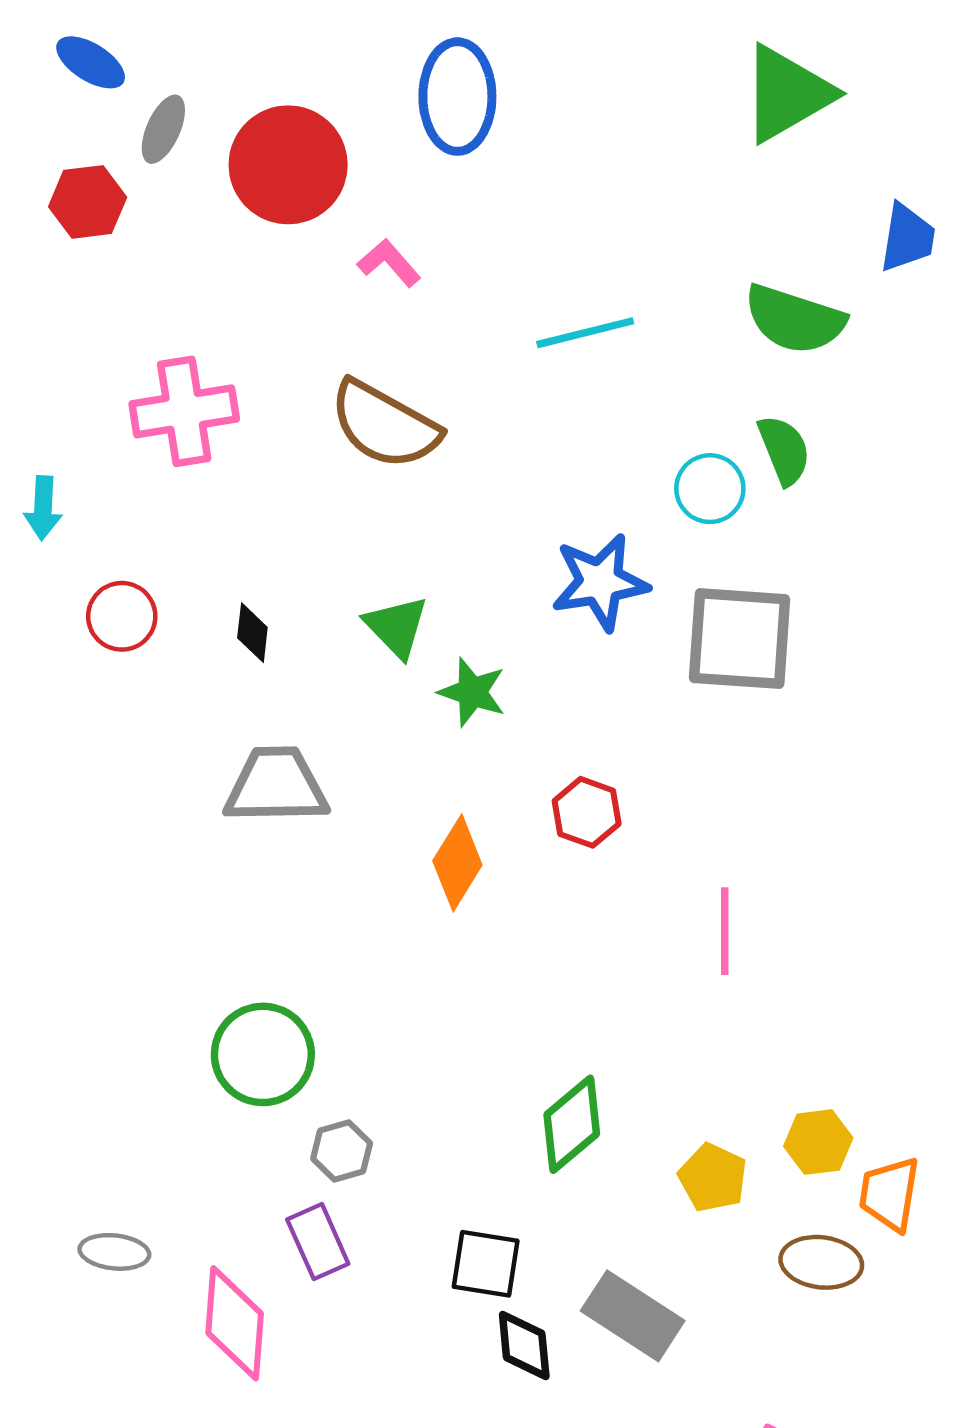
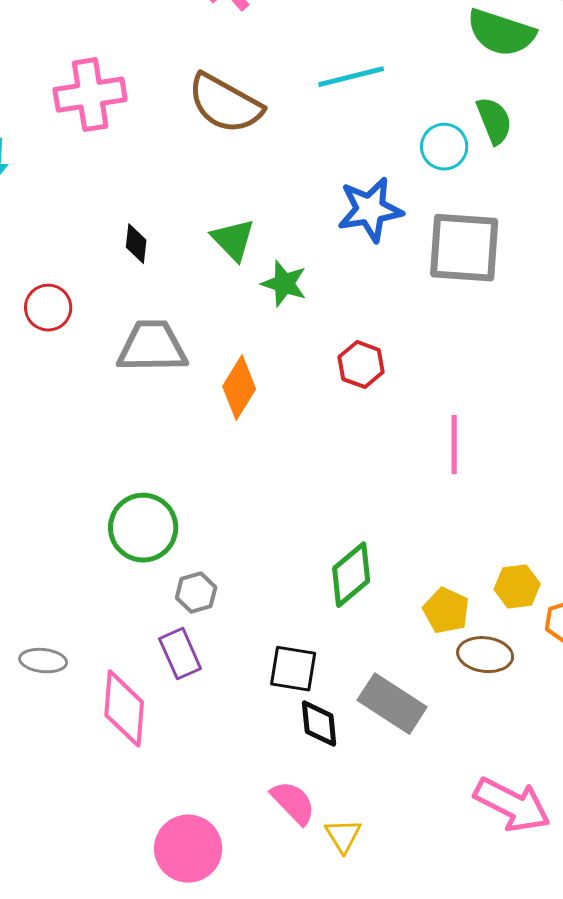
cyan line: (585, 333) -> (351, 77), moved
red circle: (122, 616) -> (48, 308), moved
orange diamond: (457, 863) -> (239, 388), moved
brown ellipse: (821, 1262) -> (485, 655), moved

